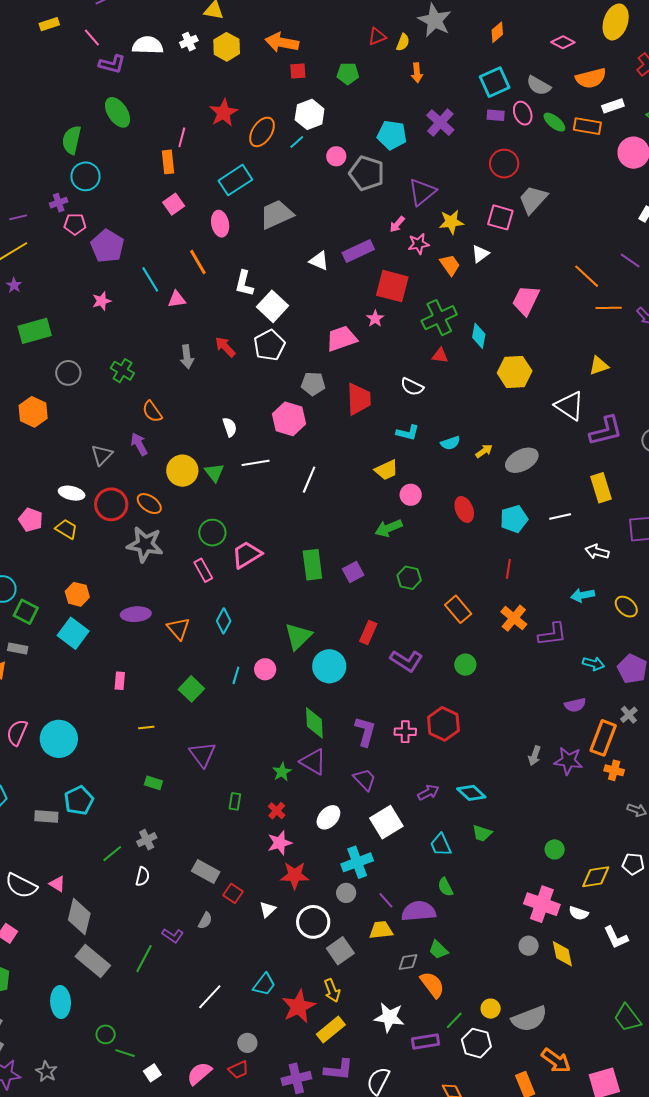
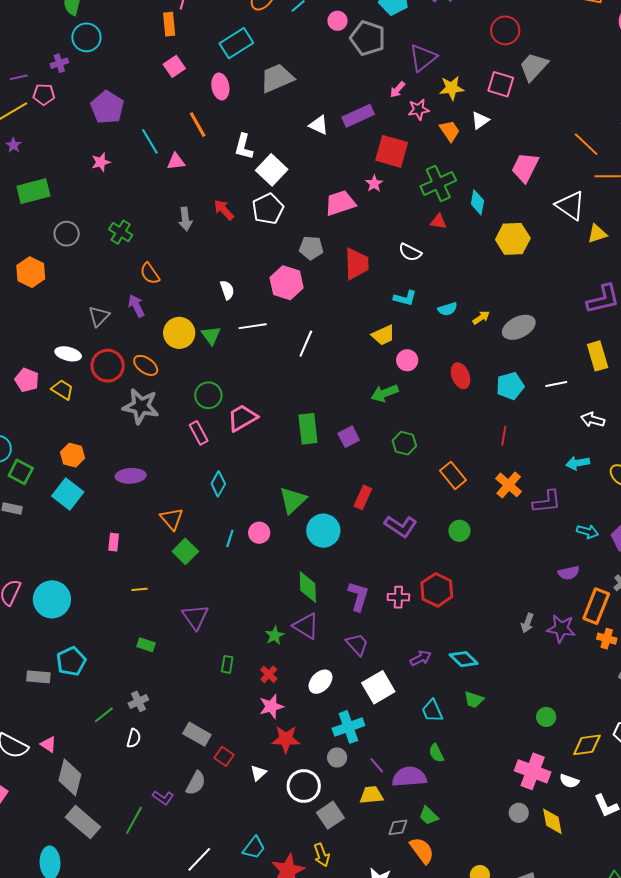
pink pentagon: (75, 224) -> (44, 94), moved
white triangle: (570, 406) -> (570, 205), moved
orange triangle: (178, 629) -> (172, 519), moved
gray semicircle: (205, 921) -> (196, 783), size x1.4

